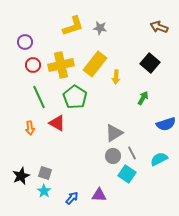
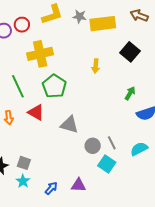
yellow rectangle: (95, 64) -> (103, 24), moved, turned 45
red circle: (33, 65) -> (22, 25), moved
green arrow: (143, 98) -> (130, 93), moved
gray triangle: (114, 133) -> (69, 125), moved, turned 48

